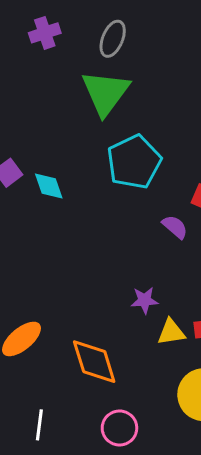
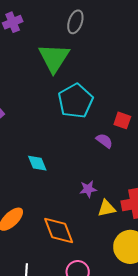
gray ellipse: (113, 39) -> (75, 22), moved
cyan diamond: (49, 186) -> (37, 163), moved

